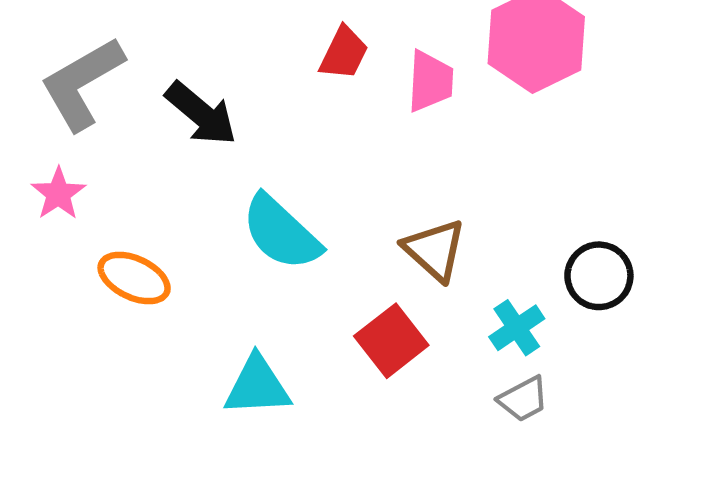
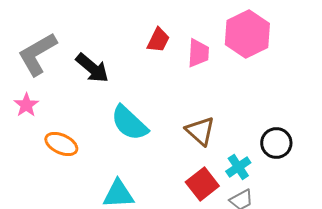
red square: (391, 341) -> (202, 184), moved

